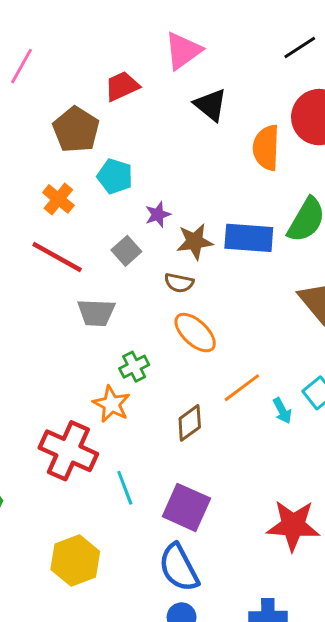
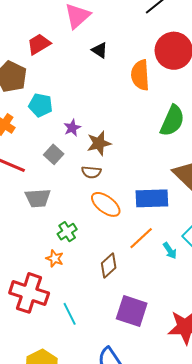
black triangle: (210, 105) -> (100, 50), size x0.7
blue rectangle: (249, 238) -> (152, 198), moved
orange star: (112, 404) -> (55, 258), size x0.7
purple square: (186, 507) -> (132, 311), moved

